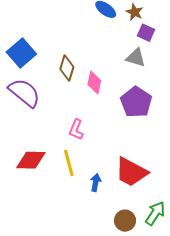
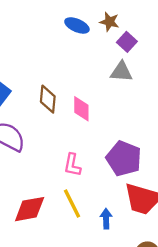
purple square: (146, 33) -> (127, 42), turned 30
purple pentagon: (136, 102) -> (124, 159), moved

